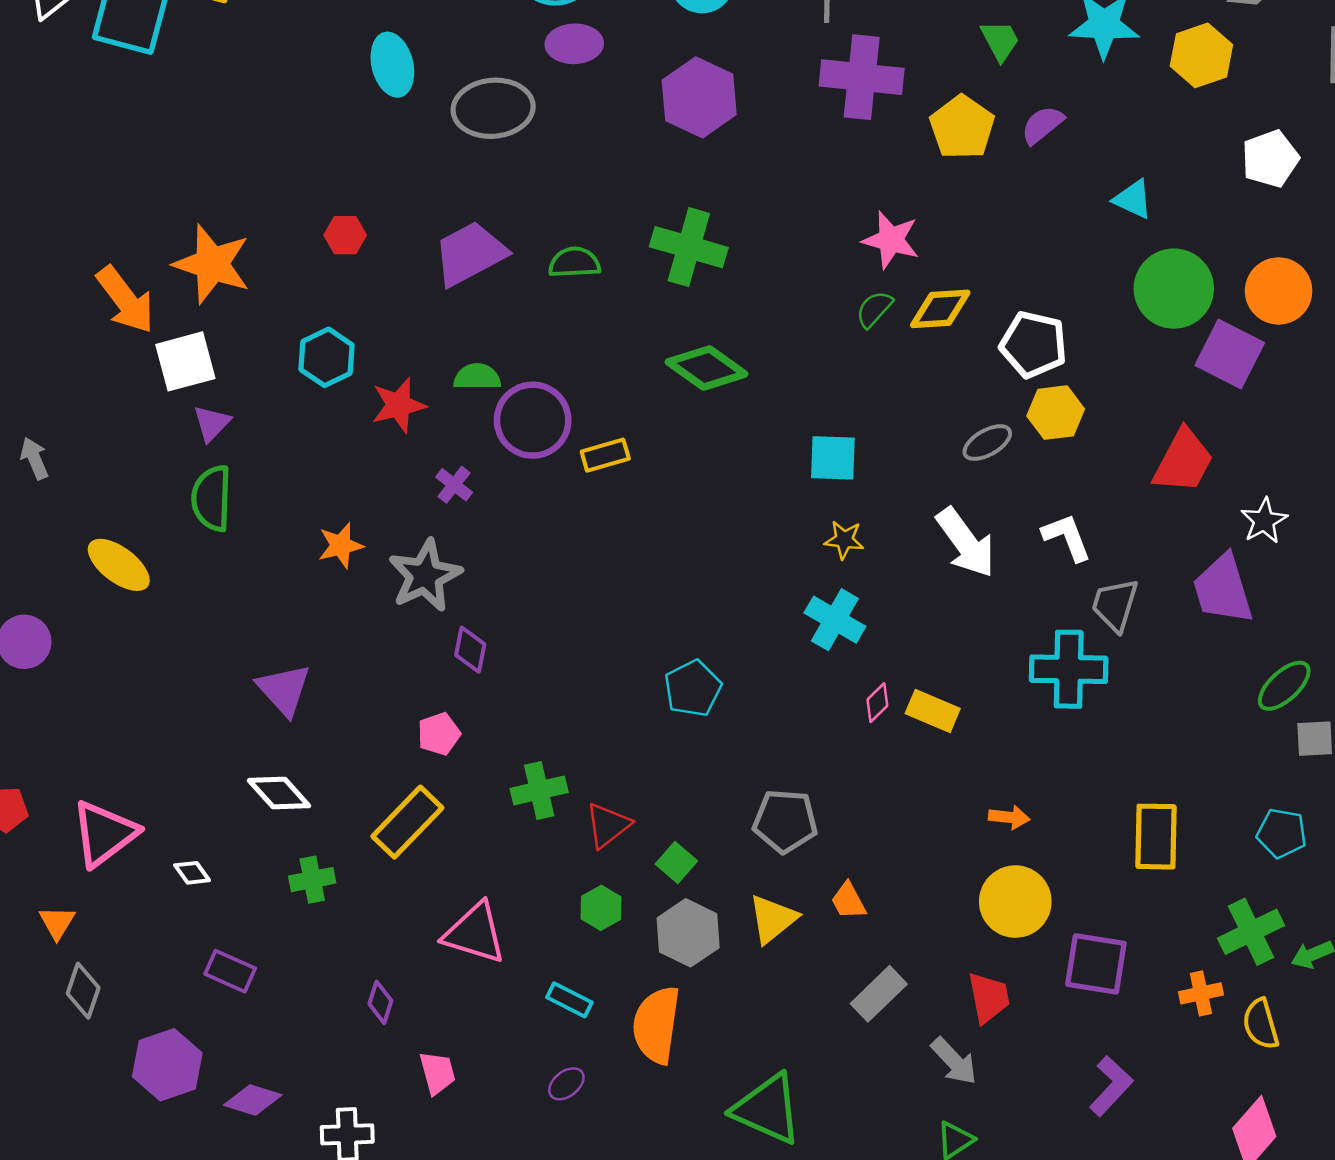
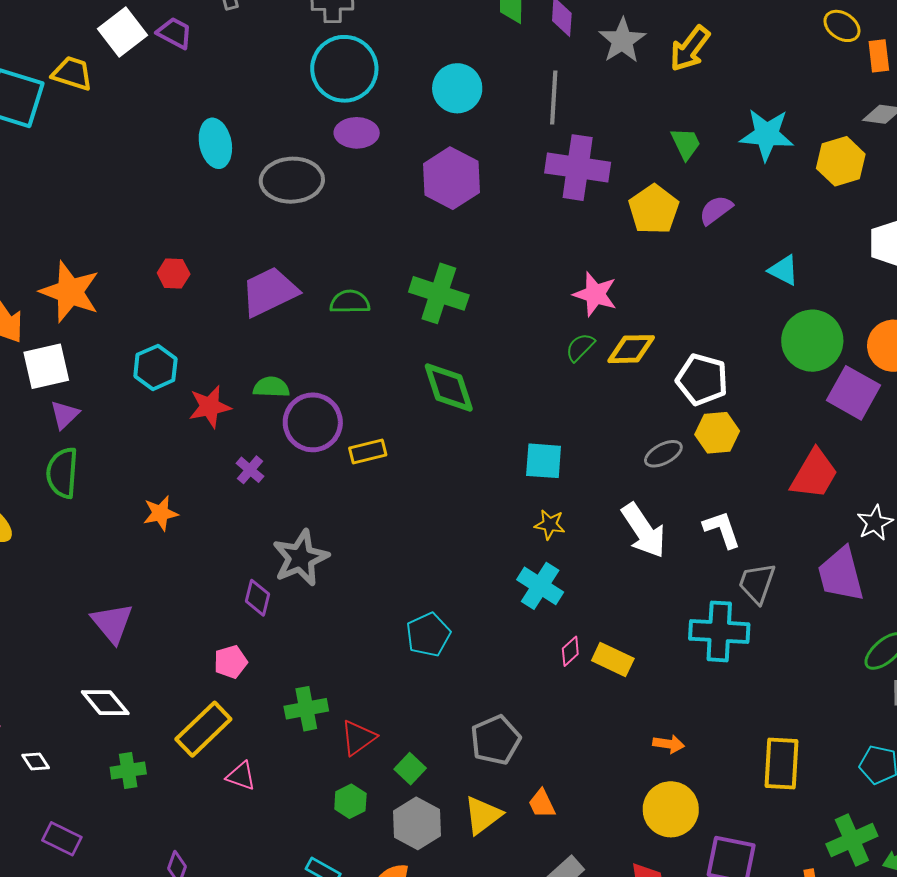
green diamond: (707, 368) -> (449, 387), turned 34
gray star: (425, 576) -> (301, 558), moved
gray pentagon: (785, 821) -> (495, 740), turned -30
pink triangle: (475, 933) -> (241, 776), moved, size x0.6

